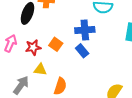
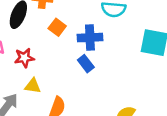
orange square: (56, 44) -> (57, 27), moved

